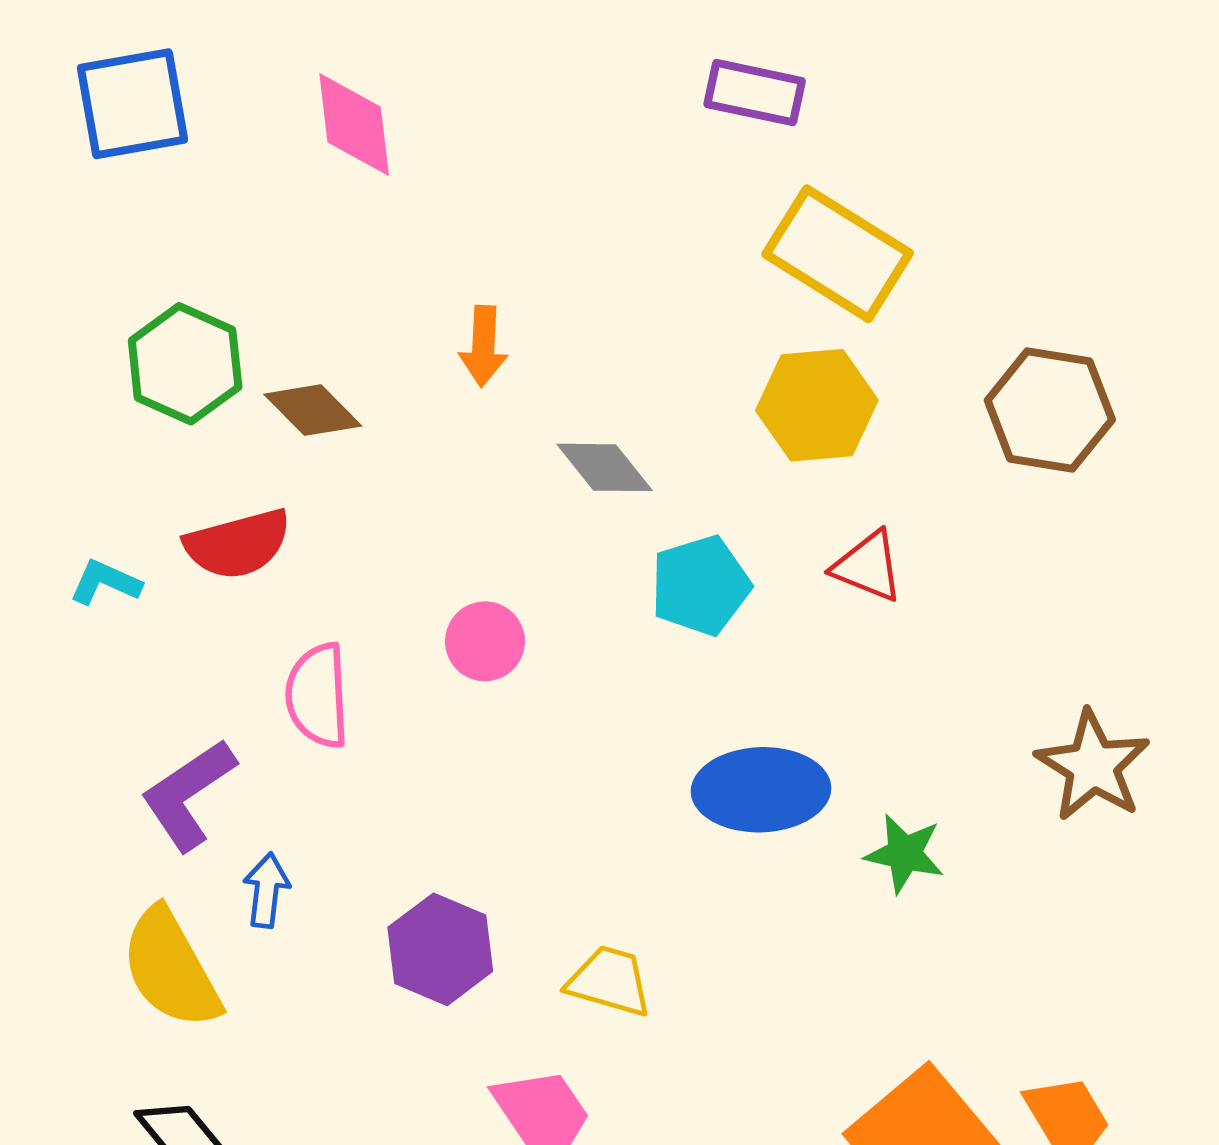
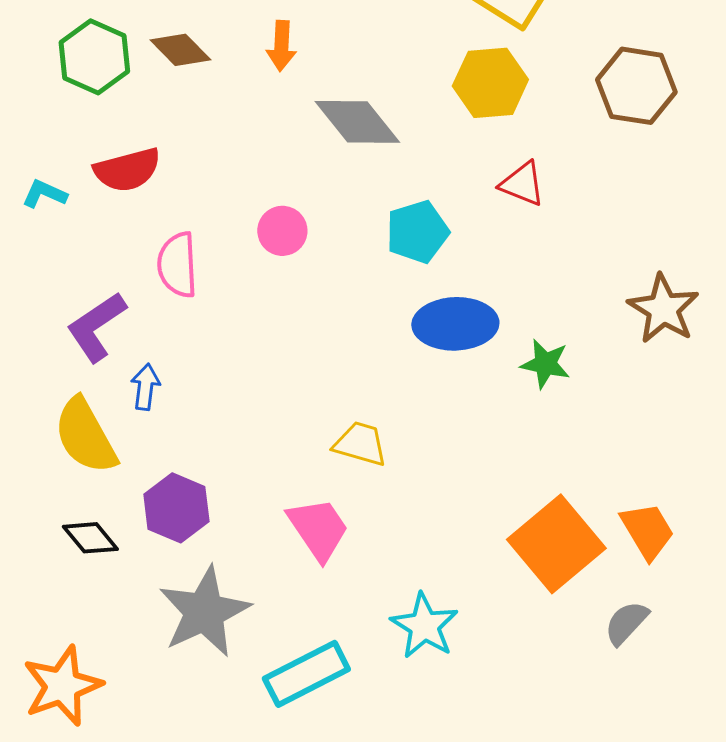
brown diamond: (313, 410) -> (180, 50), moved
gray diamond: (605, 467) -> (357, 122), size x1.4
cyan pentagon: (700, 586) -> (417, 232), moved
purple hexagon: (440, 949) -> (176, 508), moved

